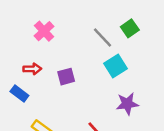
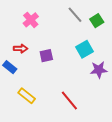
gray line: (102, 38) -> (75, 15), moved
purple star: (127, 104) -> (99, 70), moved

